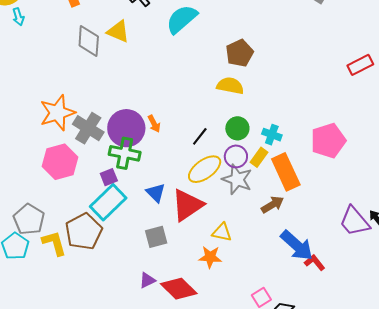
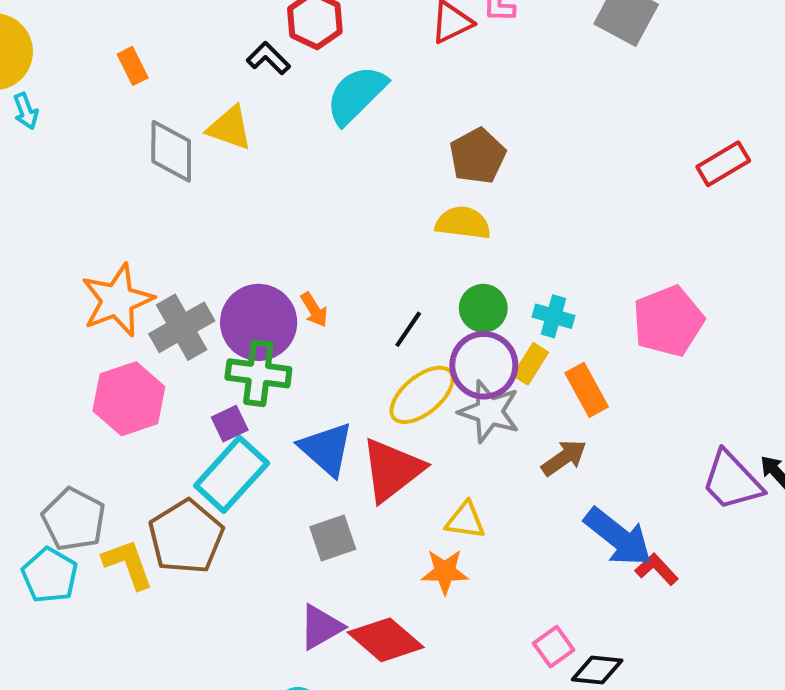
gray cross: (88, 128) -> (182, 327), turned 32
purple circle: (236, 156) -> (484, 365), size x1.4
orange rectangle: (286, 172) -> (587, 390), size x0.7
blue triangle: (156, 193) -> (326, 449), size x1.4
purple triangle: (147, 280) -> (321, 627), size x1.4

